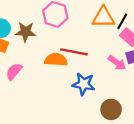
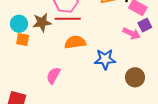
red line: (74, 52) -> (68, 19), moved
pink semicircle: (14, 71) -> (53, 76), moved

